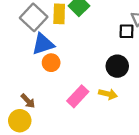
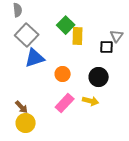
yellow rectangle: (59, 14) -> (78, 36), moved
orange circle: (51, 63) -> (63, 74), moved
yellow circle: (20, 121) -> (26, 123), moved

